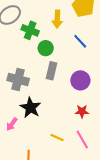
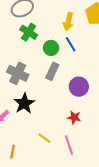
green cross: (30, 30) -> (29, 32), moved
blue line: (80, 41) -> (71, 44), moved

